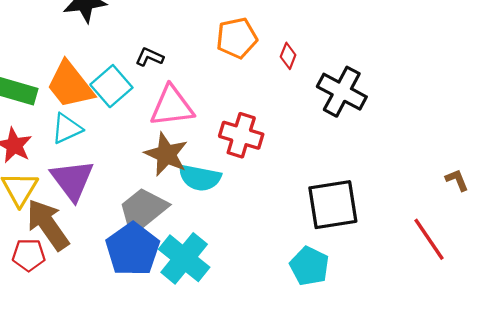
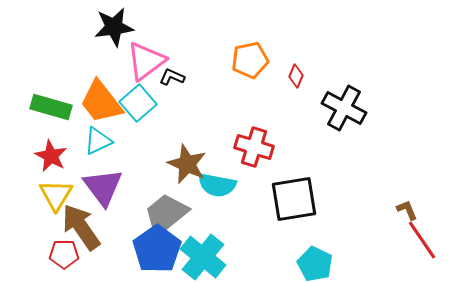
pink triangle: (172, 106) -> (146, 61), moved, turned -30
brown L-shape: (457, 180) -> (407, 210), moved
black square: (333, 205) -> (294, 199), moved

